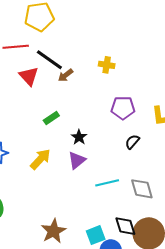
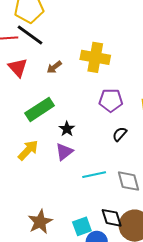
black line: (49, 60) -> (30, 35), moved
yellow cross: (107, 65) -> (95, 57), size x1.8
green rectangle: (51, 118) -> (40, 109), size x1.8

